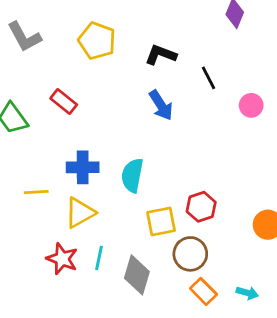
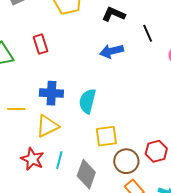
red rectangle: (64, 101) -> (41, 44), turned 30
blue arrow: (161, 105) -> (112, 51), turned 105
red hexagon: (201, 207) -> (156, 151), moved

